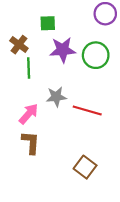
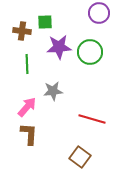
brown cross: (19, 45) -> (22, 31), moved, turned -30
red line: (87, 111) -> (92, 119), moved

